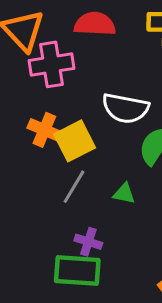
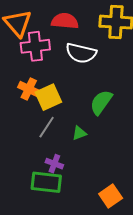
white semicircle: (125, 108) -> (81, 53), moved
green triangle: (124, 194) -> (79, 133), turned -35

